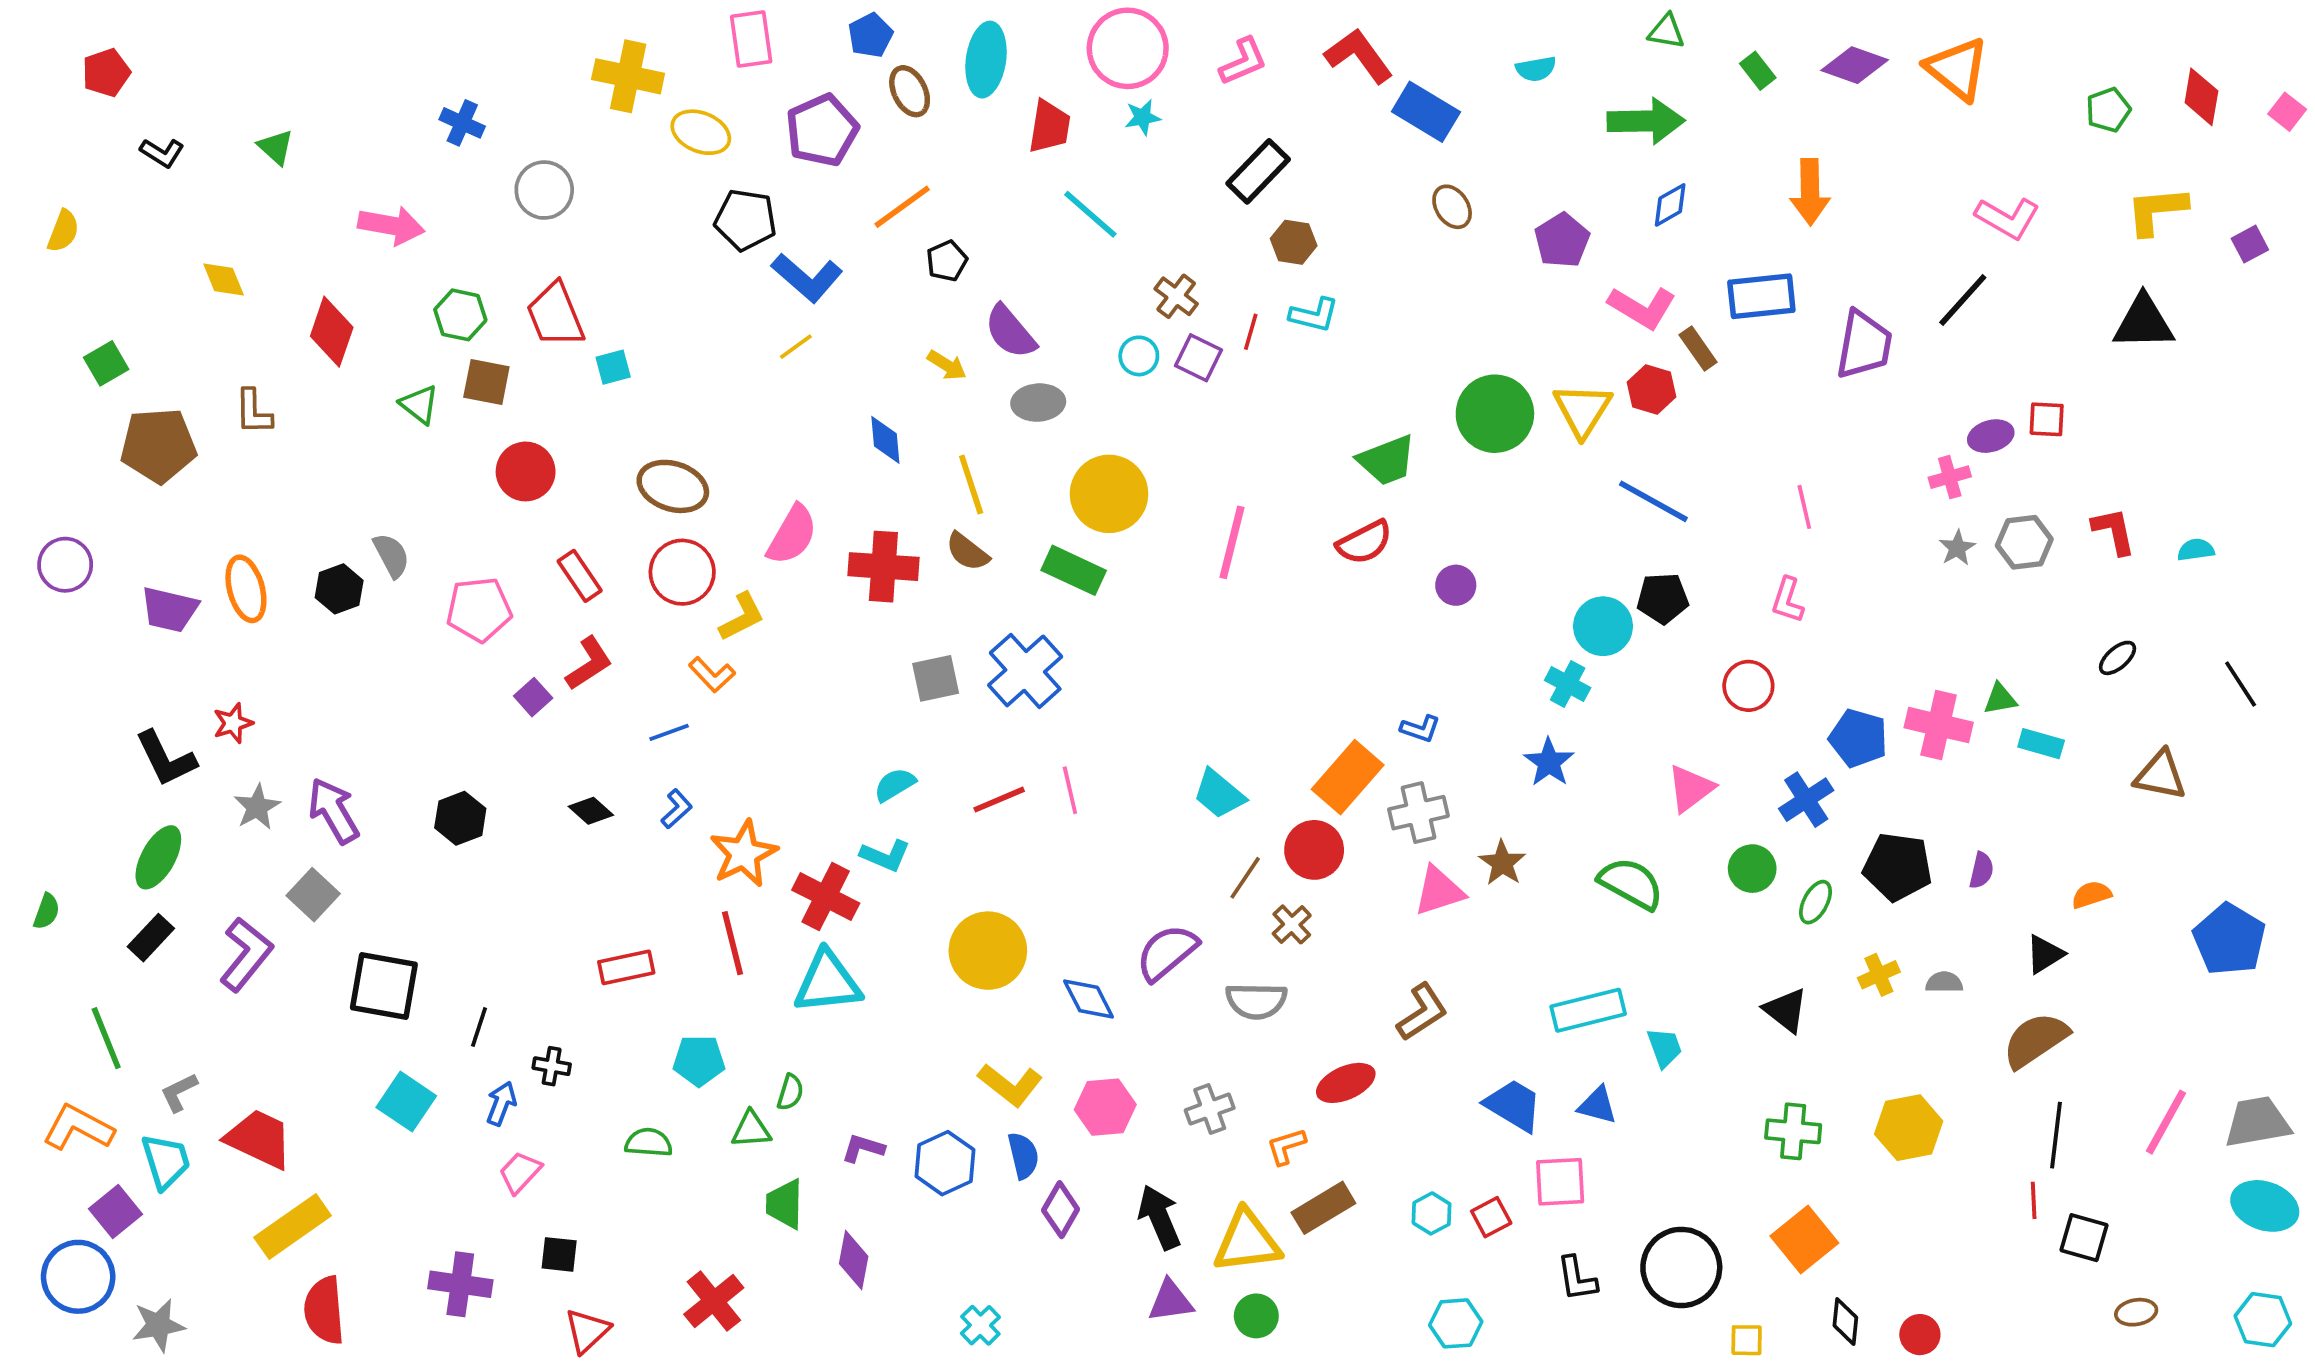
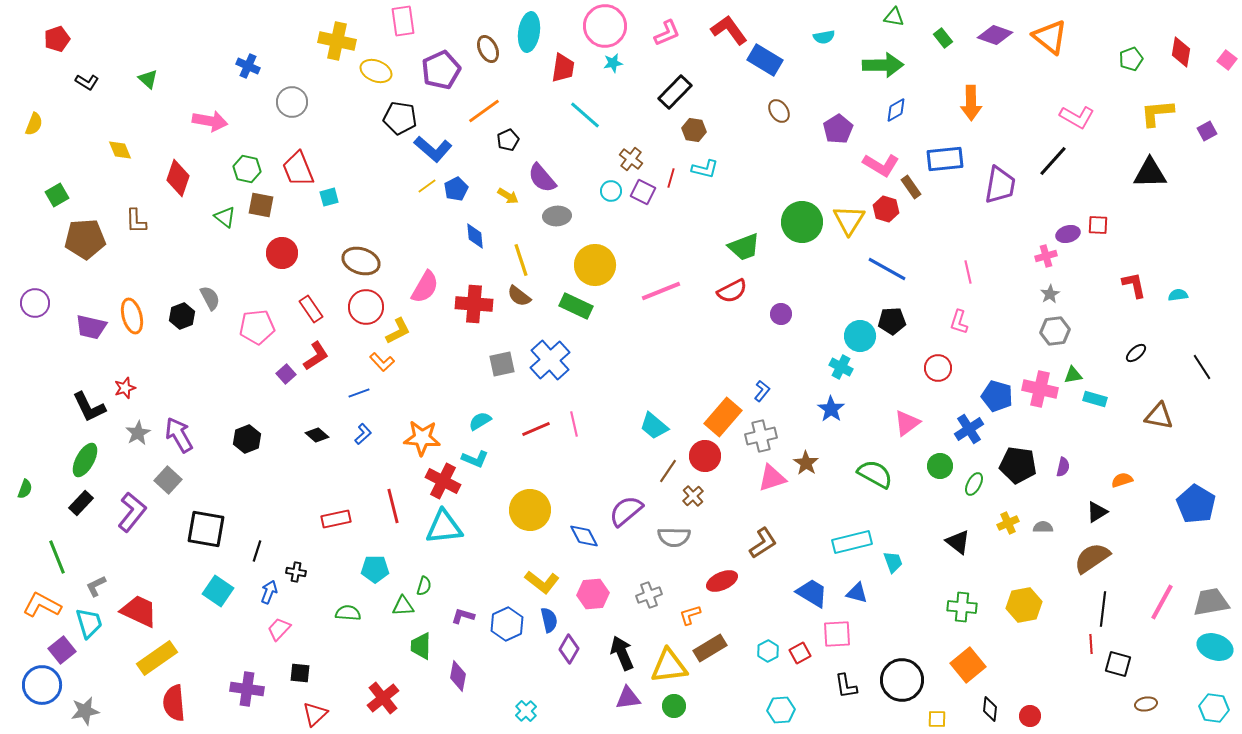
blue pentagon: (870, 35) -> (456, 189), moved
pink line: (1232, 542) -> (661, 291), turned 54
gray hexagon: (2024, 542) -> (1055, 331), moved
blue L-shape: (1420, 729) -> (762, 391), turned -70
orange star: (744, 854) -> (422, 438), moved, turned 30

